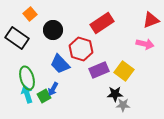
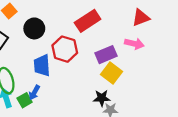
blue trapezoid: (60, 64) -> (42, 65), turned 40
purple rectangle: (99, 70) -> (106, 55), moved

